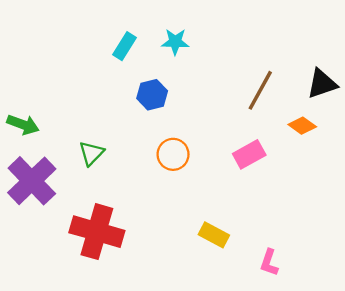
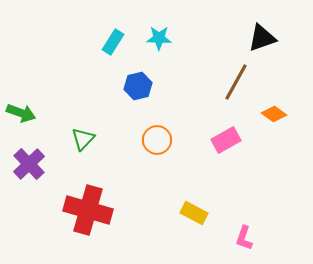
black triangle: (322, 84) -> (262, 38), moved
purple cross: (32, 181) -> (29, 164), size x0.7

